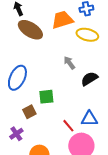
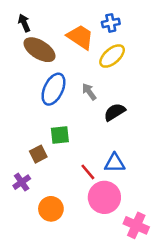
orange trapezoid: (62, 20) -> (80, 37), turned 50
yellow ellipse: (87, 35) -> (112, 56), turned -55
blue ellipse: (17, 78) -> (53, 89), moved

